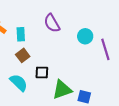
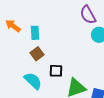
purple semicircle: (52, 23) -> (88, 15), moved

